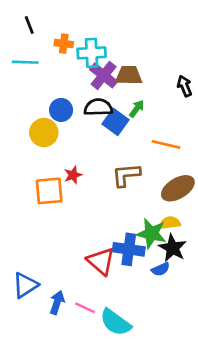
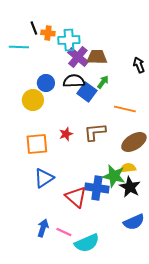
black line: (29, 25) -> (34, 28), moved
red star: (73, 175) -> (66, 134), moved
blue semicircle: (161, 269) -> (134, 222), moved, size x1.5
blue triangle: (25, 285) -> (44, 178), moved
cyan semicircle: (115, 322) -> (87, 243), turned -60

